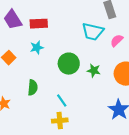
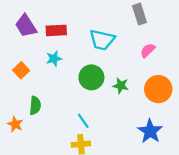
cyan trapezoid: (93, 32) -> (102, 40), moved
green semicircle: (33, 88) -> (35, 106), moved

